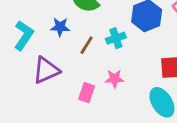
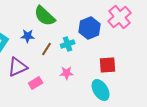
pink rectangle: (87, 93) -> (36, 83), moved, turned 40

